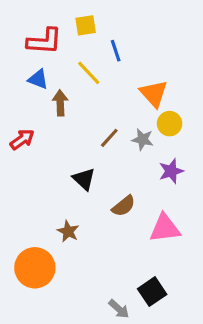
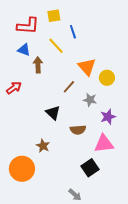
orange triangle: (154, 93) -> (87, 67), moved
gray star: (143, 139) -> (90, 100), moved
purple star: (171, 171) -> (108, 117), moved
brown semicircle: (124, 206) -> (78, 130), turned 35
black square: (152, 292) -> (90, 168), moved

